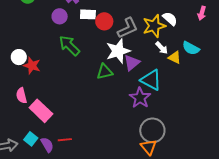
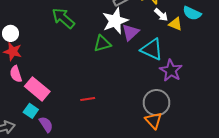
red star: (32, 66) -> (13, 52), moved
purple star: (140, 98) -> (171, 70), moved
cyan square: (31, 139) -> (31, 111), moved
red line: (65, 140) -> (88, 99), moved

